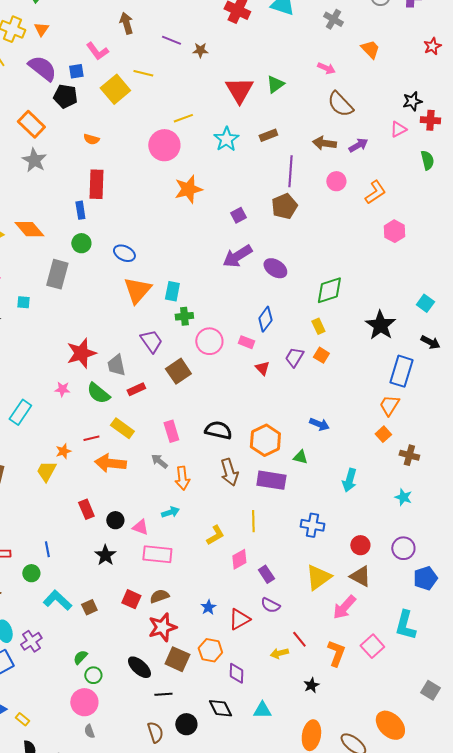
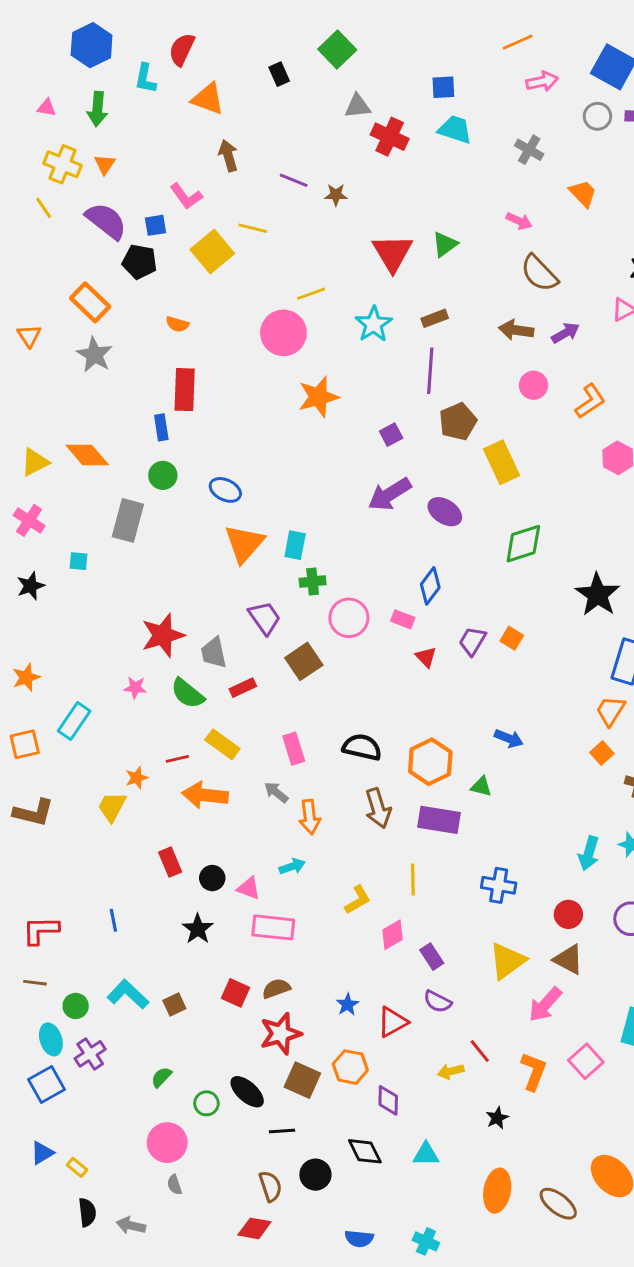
purple line: (290, 171) -> (430, 371), moved
yellow rectangle: (318, 326) -> (502, 462), moved, size x1.8
cyan arrow: (349, 480) -> (589, 853), moved
green circle: (31, 573) -> (76, 1006), moved
green circle: (93, 675) -> (206, 1103), moved

